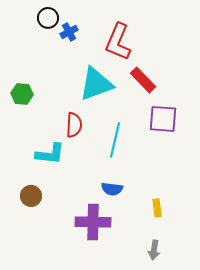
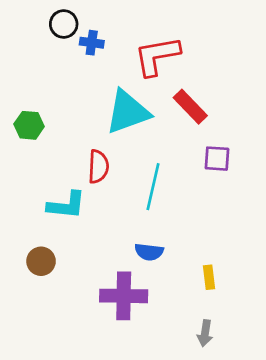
blue cross: (69, 32) -> (92, 43), turned 36
red L-shape: (118, 42) -> (157, 56), turned 57
purple square: (163, 119) -> (217, 159), size x0.7

